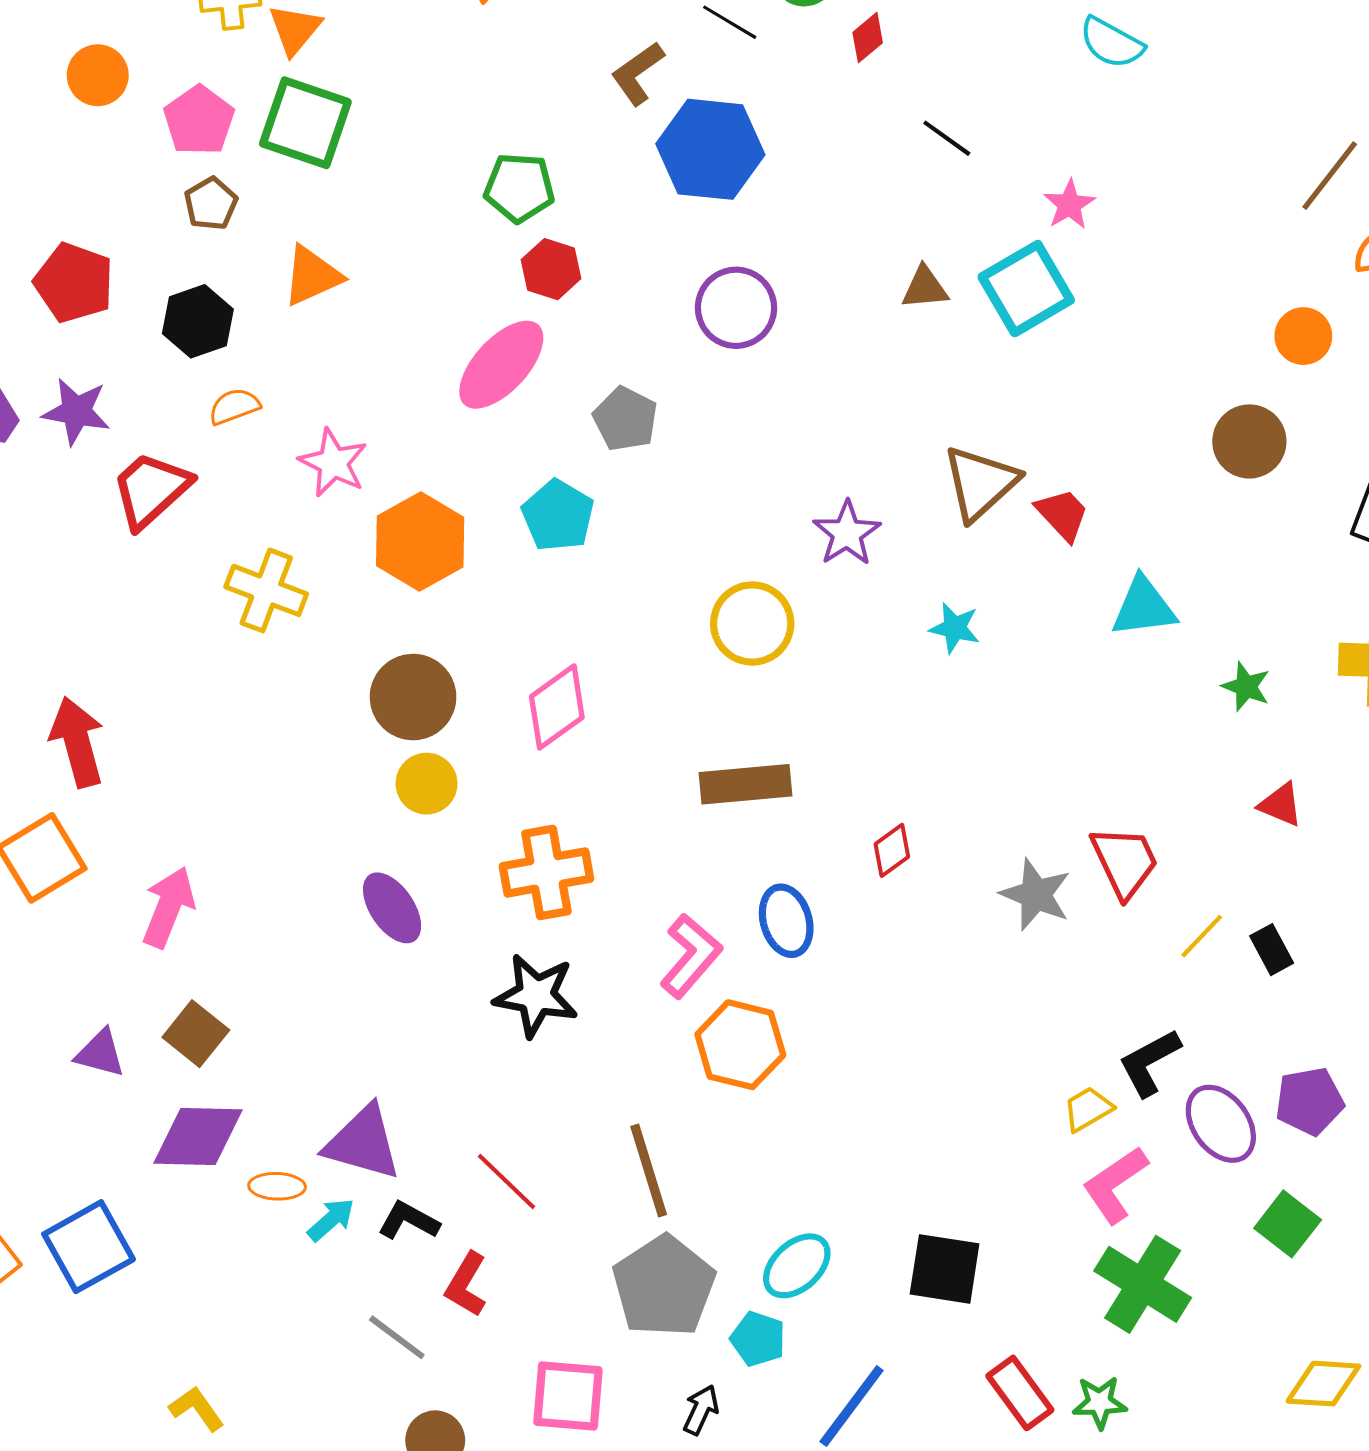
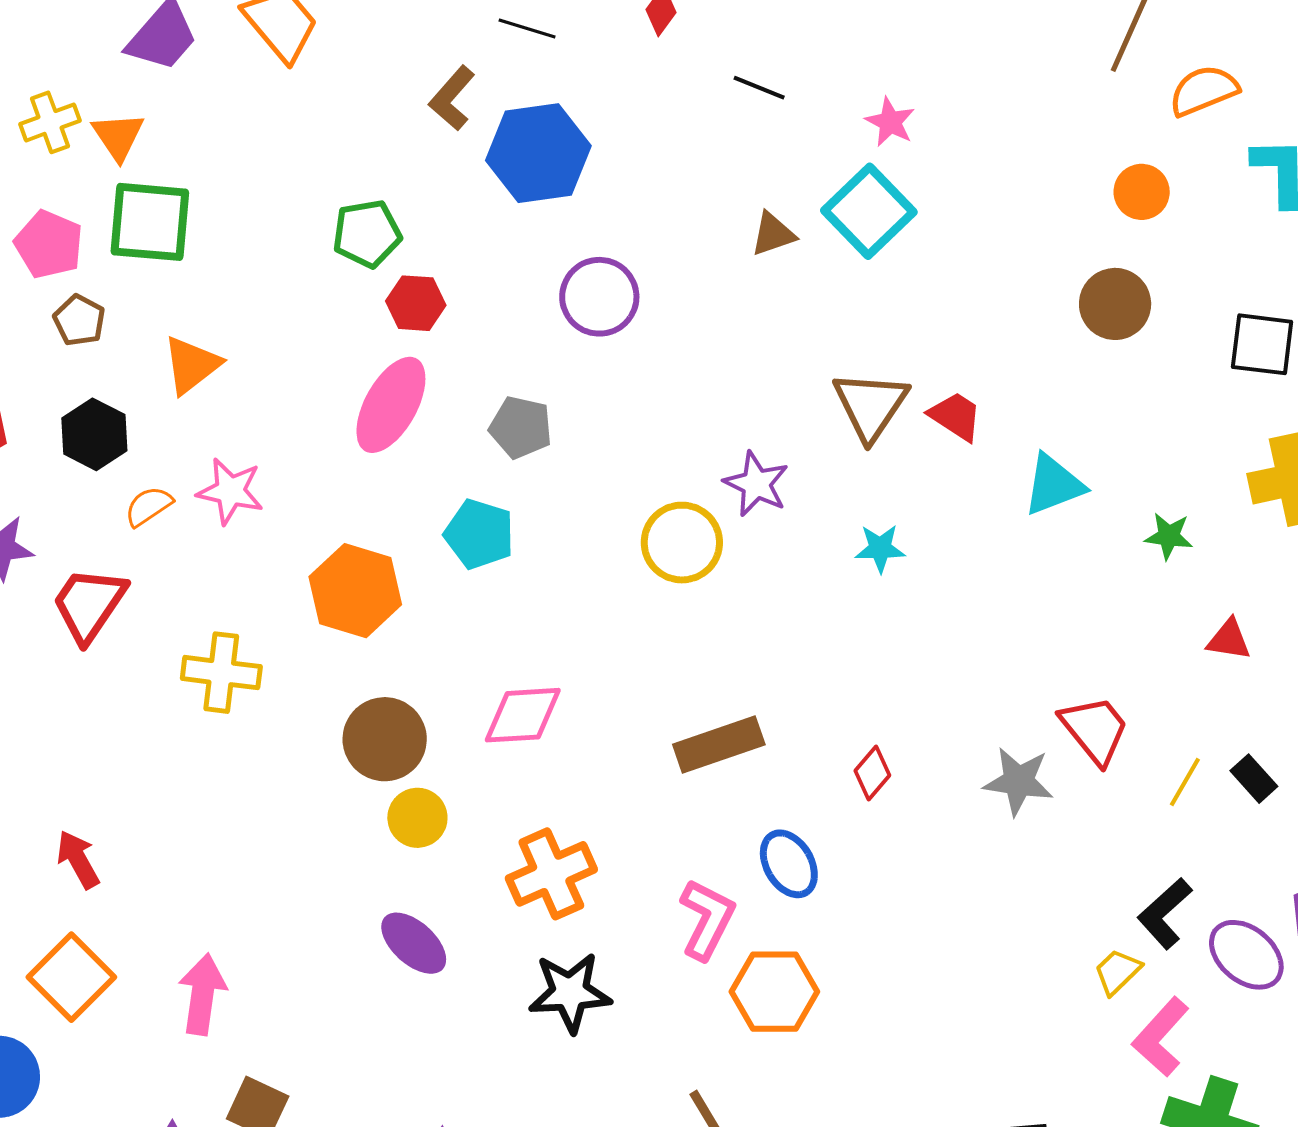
pink star: (333, 463) -> (230, 491), moved
yellow circle: (752, 624) -> (682, 543), moved
pink diamond: (557, 707) -> (523, 715), turned 46
red arrow: (77, 742) -> (78, 859), size x0.7

